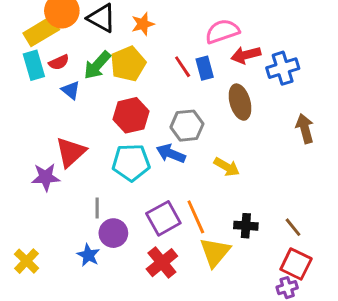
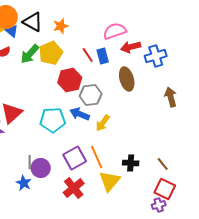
blue triangle: (71, 90) -> (12, 31), moved
red hexagon: (131, 115) -> (70, 80), moved
yellow arrow: (227, 167) -> (103, 123), moved, turned 96
gray line: (97, 208) -> (30, 162), moved

